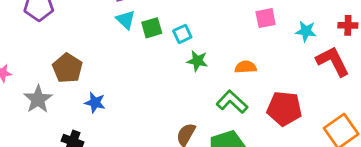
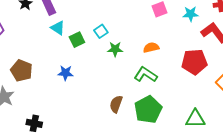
green square: (152, 28) -> (77, 40), moved
blue star: (95, 103) -> (66, 73), moved
red pentagon: (284, 109) -> (194, 62), moved

